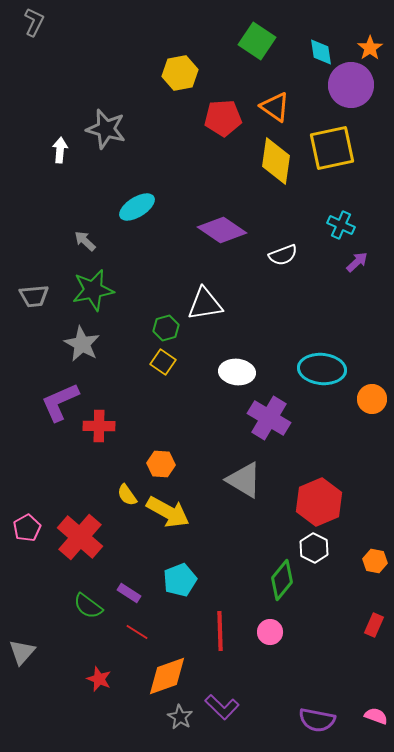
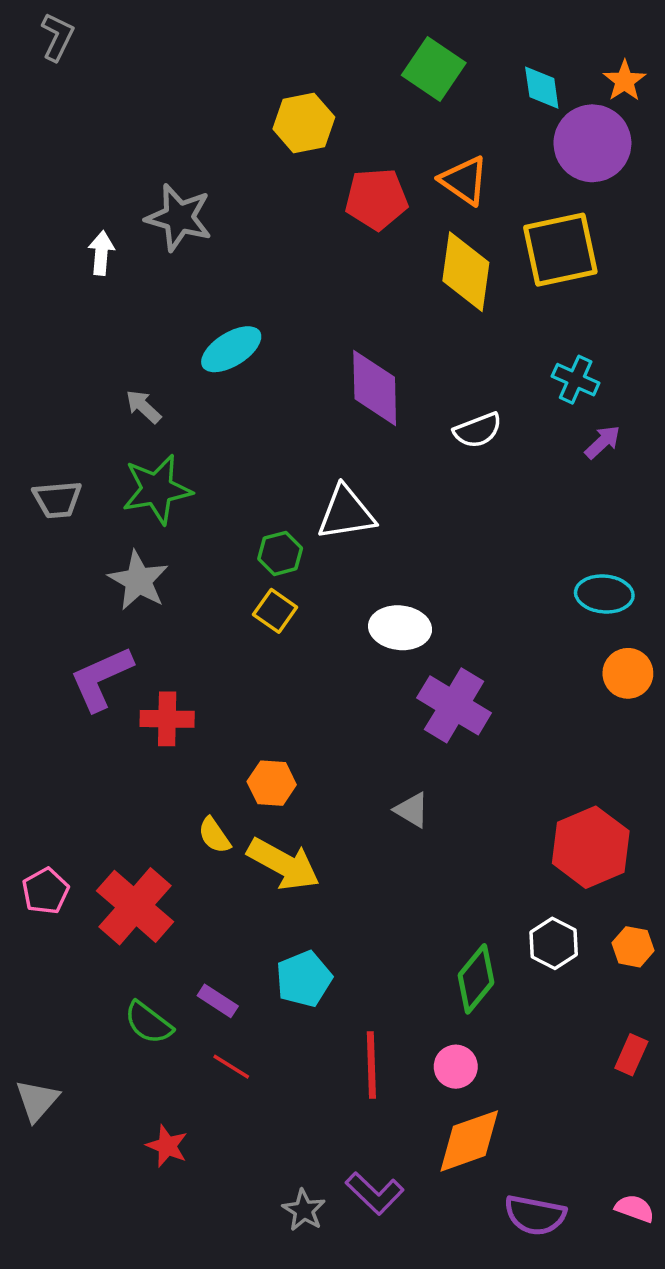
purple diamond: (222, 230) -> (375, 388), turned 54
cyan ellipse: (322, 369) -> (604, 594), moved, size x0.7
gray triangle: (244, 480) -> (412, 810), size x0.6
red hexagon: (319, 502) -> (591, 847), moved
white hexagon: (314, 548) -> (554, 943), moved
orange diamond: (167, 676) -> (469, 1141), moved

